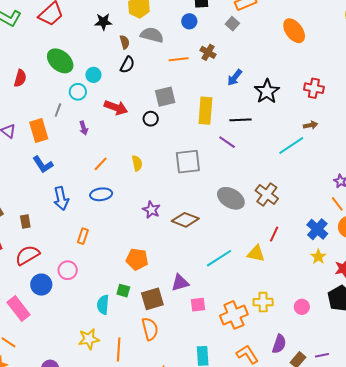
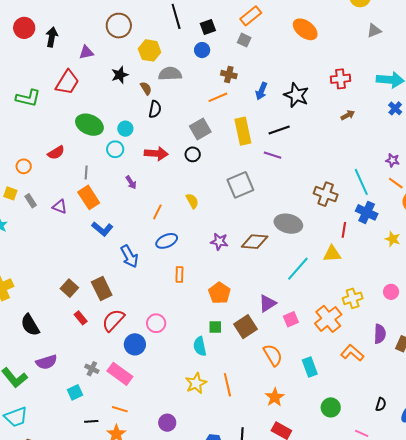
orange line: (179, 59) -> (218, 97), moved
red semicircle: (20, 78) -> (56, 153), turned 60
gray line: (58, 110) -> (86, 173), moved
cyan line: (291, 146) -> (361, 182), moved, turned -64
gray ellipse: (231, 198) -> (288, 224), moved
brown rectangle: (25, 222) -> (102, 289), size x1.6
blue cross: (317, 229) -> (367, 212), moved
orange rectangle: (83, 236) -> (179, 274), moved
orange pentagon: (137, 259) -> (219, 293), turned -30
orange semicircle: (150, 329) -> (273, 355), moved

